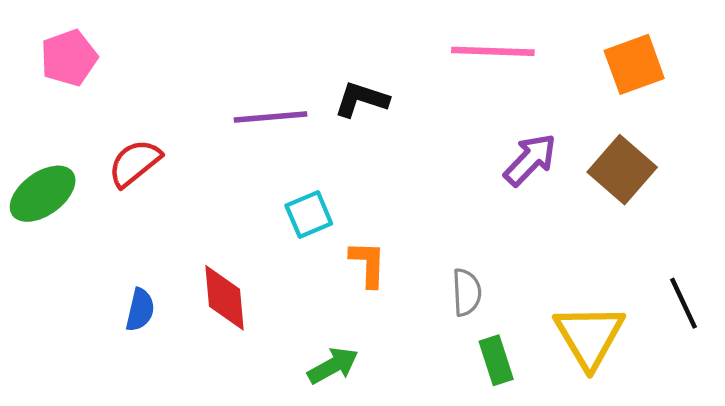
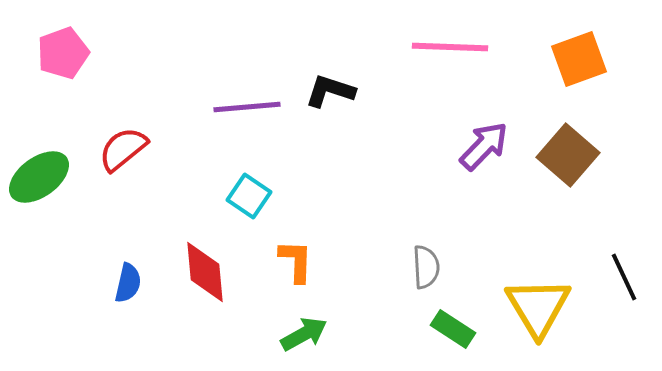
cyan square: (309, 215) -> (249, 196), moved, turned -33
orange L-shape: (368, 264) -> (296, 261), moved
green rectangle: (496, 360) -> (453, 329), turned -39

